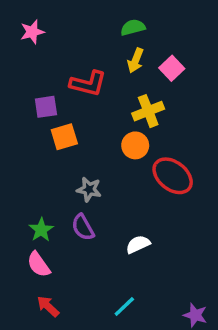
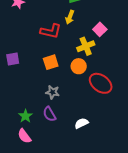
yellow arrow: (136, 60) -> (70, 17), moved
pink square: (172, 68) -> (100, 29), moved
purple square: (46, 107) -> (13, 59), moved
orange square: (64, 137) -> (51, 62), moved

